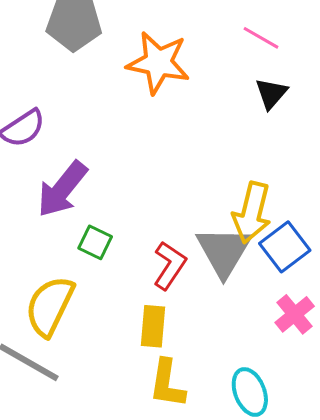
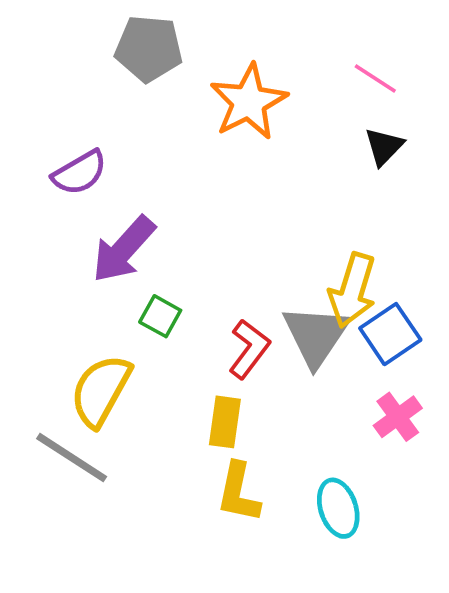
orange star: (158, 63) -> (249, 102), turned 30

